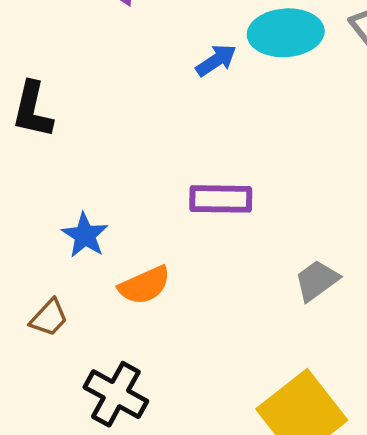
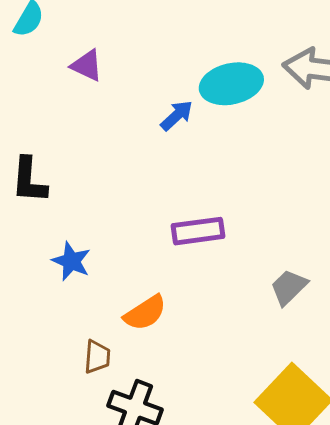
blue star: (85, 235) -> (71, 261), moved
brown trapezoid: (49, 318) -> (97, 357), moved, turned -30

